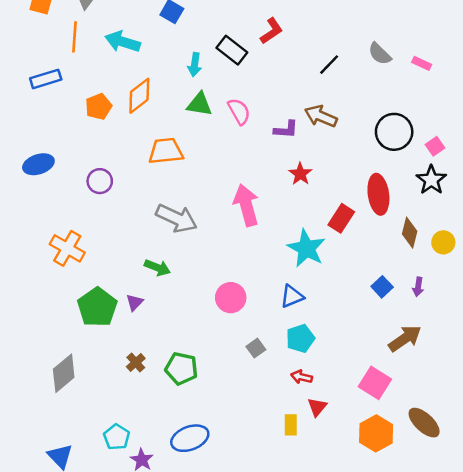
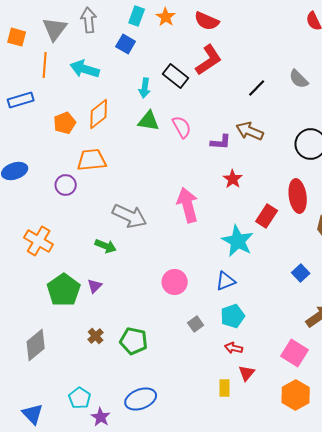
red L-shape: (272, 31) -> (209, 60), size x1.4
orange trapezoid: (166, 151) -> (92, 160), moved
green arrow: (157, 268) -> (106, 246), moved

